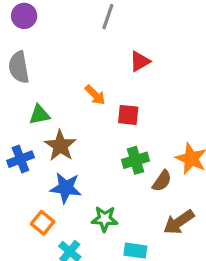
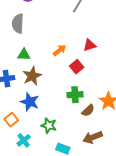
red triangle: (140, 61) -> (90, 45), moved
orange arrow: (95, 95) -> (60, 50), turned -96
red square: (128, 115) -> (77, 67), turned 32

